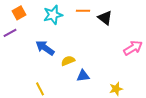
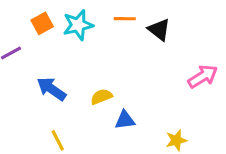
orange square: (19, 13) -> (42, 23), moved
blue arrow: (45, 48) -> (52, 89), moved

